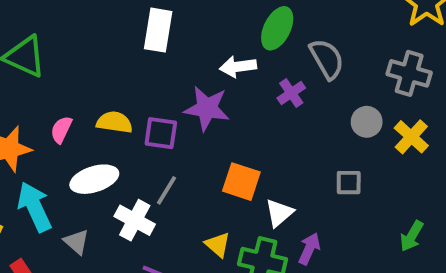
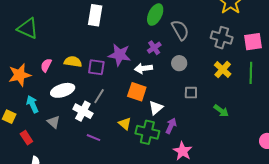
white arrow: (238, 67) -> (143, 68), moved
purple cross: (291, 93) -> (154, 48), moved
gray circle: (367, 122) -> (179, 63), moved
cyan arrow: (35, 207) -> (32, 104), size x0.7
green arrow: (412, 236) -> (221, 111), moved, turned -84

